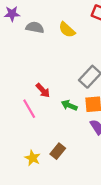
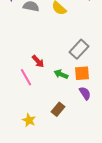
brown rectangle: (58, 151) -> (58, 109), moved

